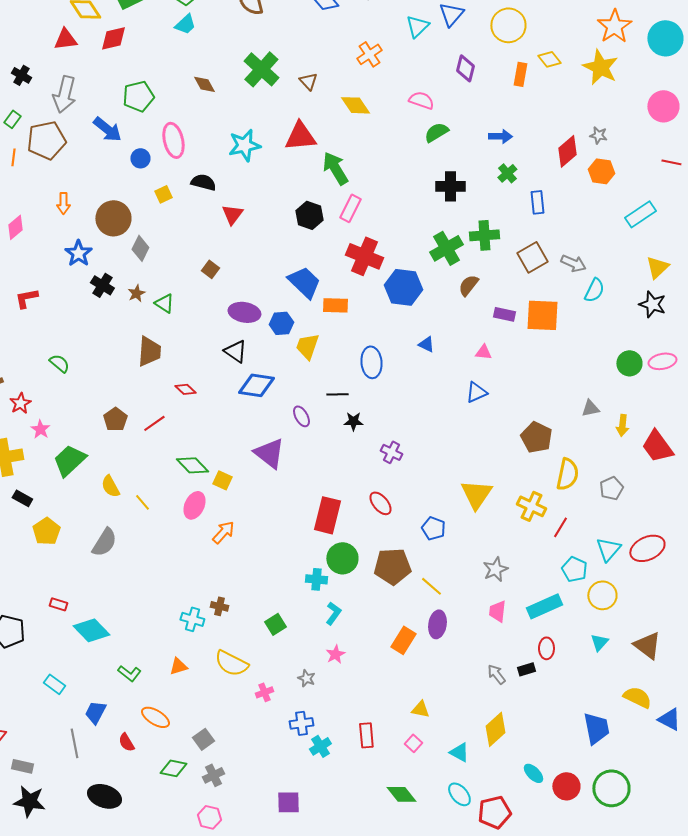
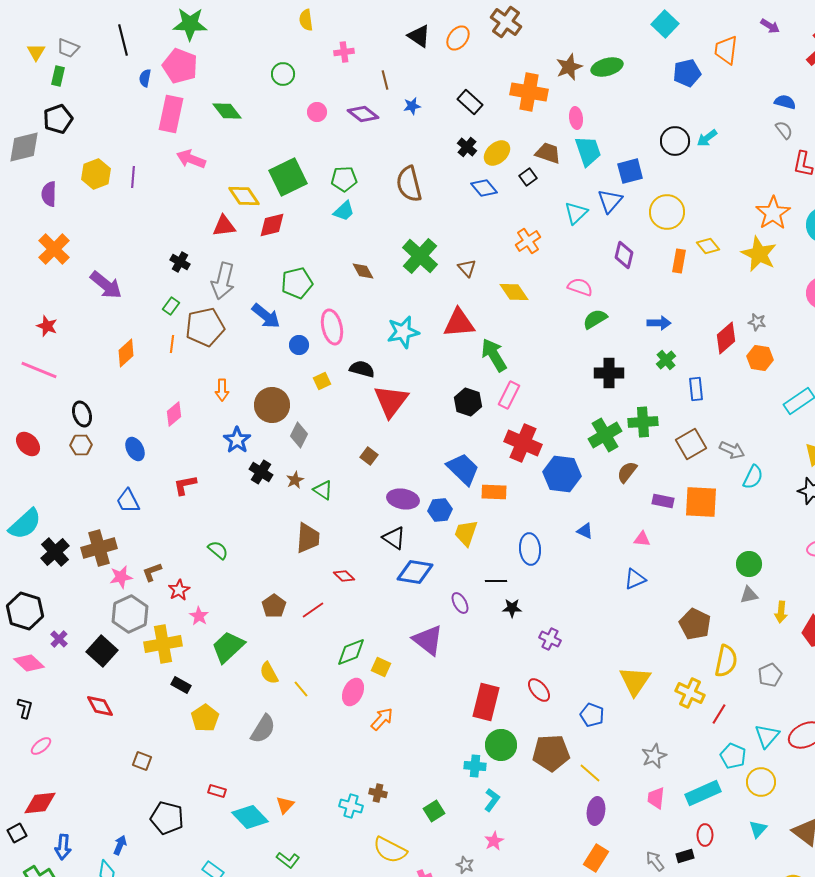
red triangle: (232, 214) -> (391, 401), size x1.6
green circle: (629, 363) -> (749, 564), moved
green diamond: (192, 465) -> (351, 652), turned -68
orange rectangle: (403, 640) -> (596, 858), moved
orange triangle: (178, 666) -> (285, 805), moved, turned -30

